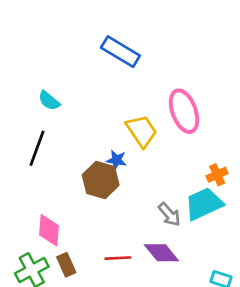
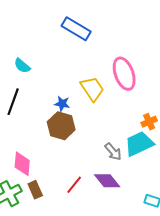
blue star: (116, 160) -> (62, 104), moved
red line: (118, 258) -> (74, 185), turned -48

